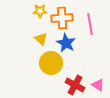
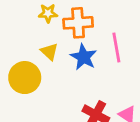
pink line: (90, 24) -> (116, 47), moved
yellow circle: (51, 63) -> (25, 78), moved

